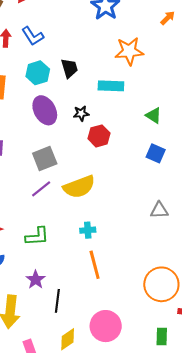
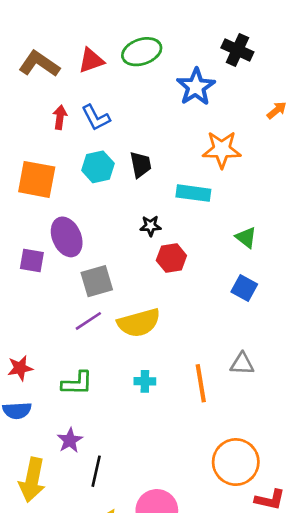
purple ellipse: (45, 110) -> (67, 237), moved
orange line: (95, 265) -> (201, 383), moved

